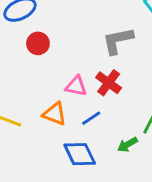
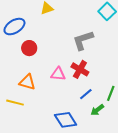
orange triangle: (55, 114) -> (27, 82), moved
blue line: (91, 118) -> (86, 94), moved

